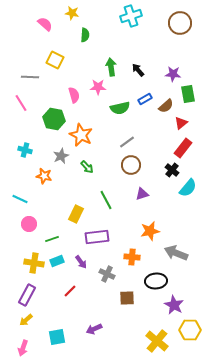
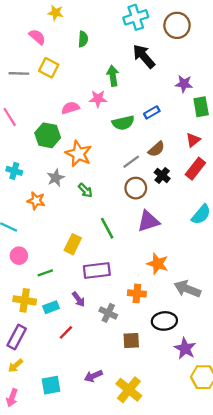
yellow star: (72, 13) -> (56, 13), moved
brown circle: (180, 23) -> (177, 25), moved
pink semicircle: (45, 24) -> (37, 37), moved
black arrow: (138, 70) -> (144, 56), moved, size x1.6
gray line: (30, 77) -> (19, 73), moved
pink semicircle: (74, 95) -> (70, 108), turned -91
brown semicircle: (166, 106) -> (156, 149), moved
black cross: (172, 170) -> (162, 175), moved
purple triangle: (142, 194) -> (148, 221), size x1.5
orange star: (150, 231) -> (158, 264), turned 30
cyan rectangle: (57, 261) -> (51, 307), moved
yellow cross: (157, 341) -> (129, 390), moved

